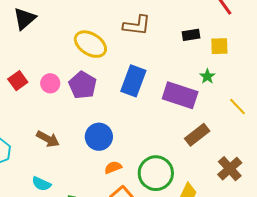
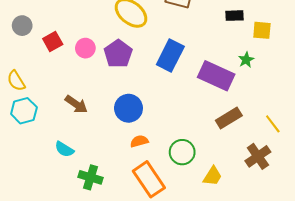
yellow line: (238, 107) -> (273, 124), moved
green circle: (156, 173) -> (182, 152), size x0.7

